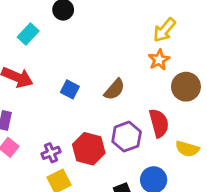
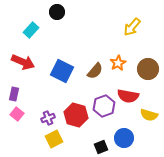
orange star: (159, 60) -> (118, 63), moved
blue square: (70, 89) -> (62, 71), size x1.6
red semicircle: (159, 123) -> (128, 96), turned 115

